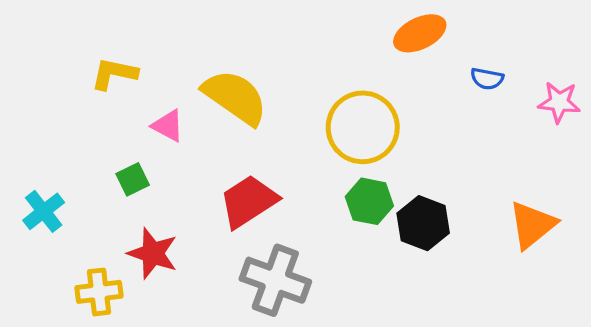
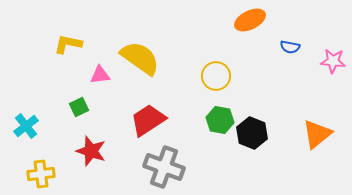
pink triangle: (168, 126) -> (100, 75), turned -35
yellow circle: (363, 127) -> (216, 76), size x0.7
yellow cross: (99, 292) -> (41, 174), moved

